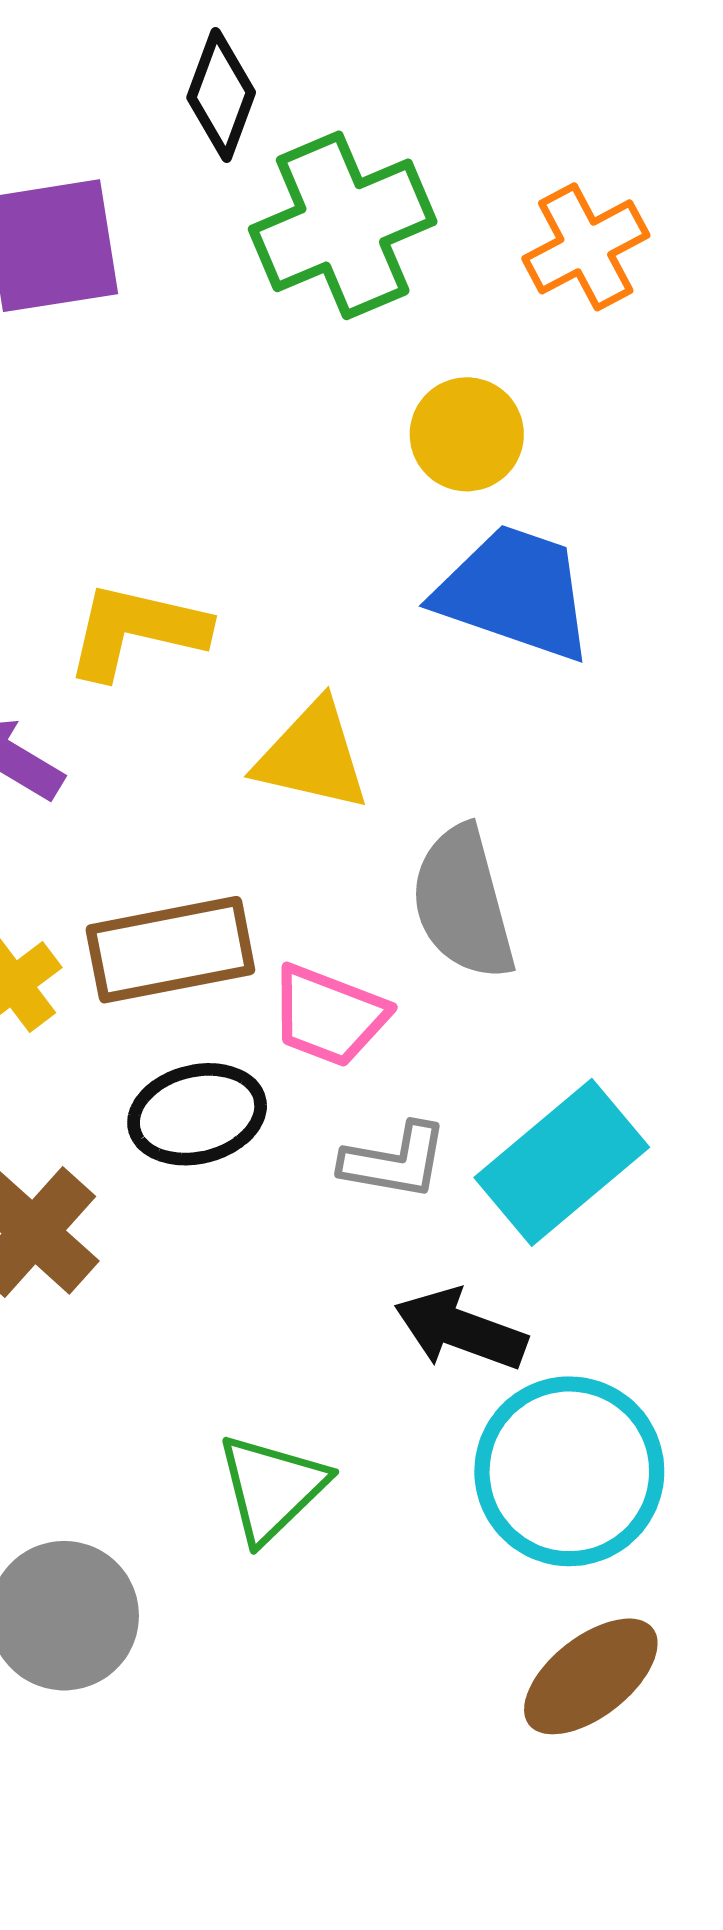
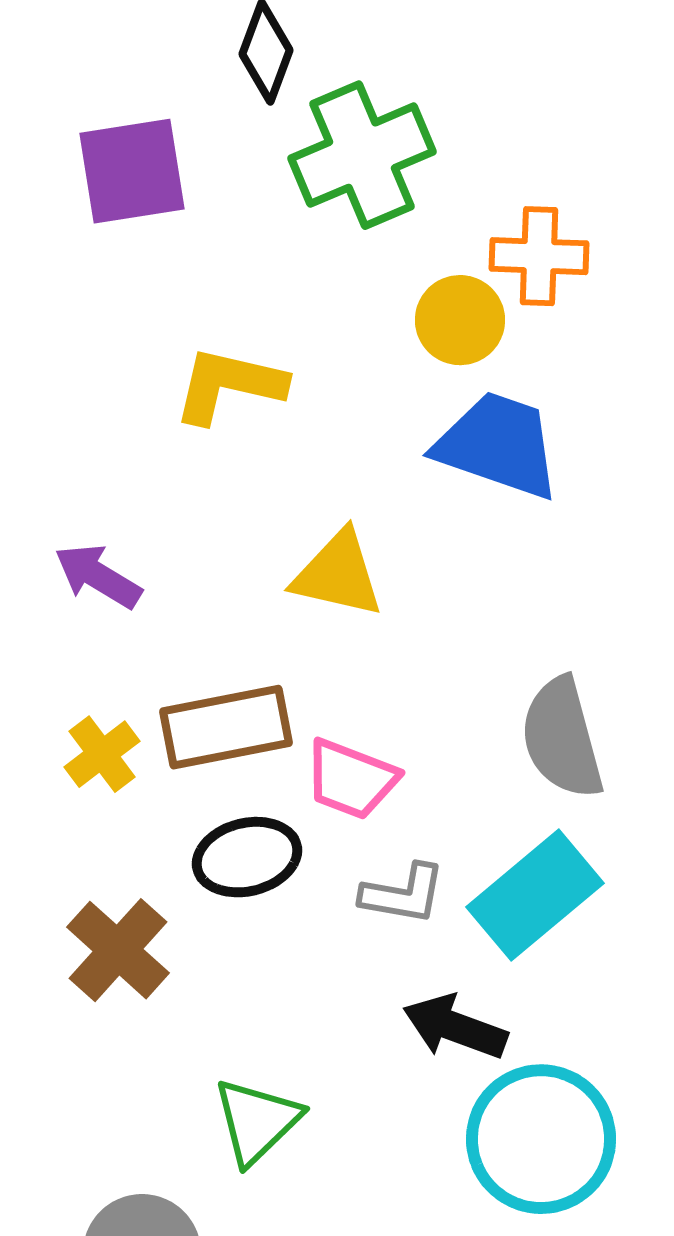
orange cross: (586, 247) -> (539, 256), moved, turned 30
yellow L-shape: (136, 631) -> (229, 385), moved
gray semicircle: (463, 903) -> (562, 738), moved
green triangle: (272, 1488) -> (257, 1121), moved

